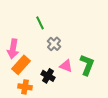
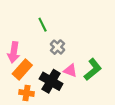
green L-shape: (87, 65) -> (93, 69), turned 30
black cross: (48, 76) -> (51, 81), size x1.5

